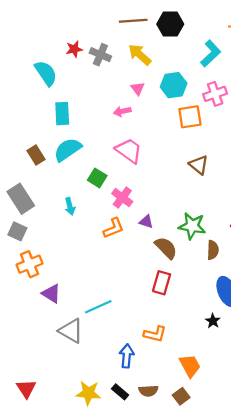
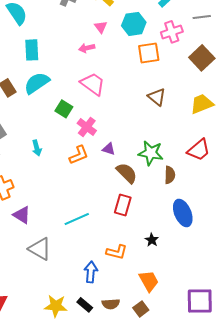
cyan arrow: (70, 206) -> (37, 148), moved
cyan line: (98, 307) -> (77, 219), moved
black star: (213, 321) -> (152, 240), moved

